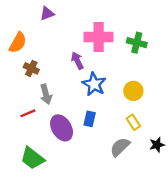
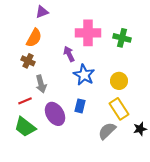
orange semicircle: (18, 43) -> (34, 38), moved
yellow rectangle: (133, 122) -> (119, 109), size x1.5
green trapezoid: (32, 158) -> (25, 127), moved

